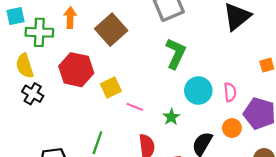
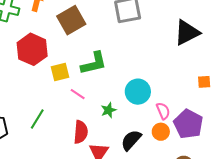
green L-shape: (176, 54) -> (94, 63), moved, turned 40
pink semicircle: (230, 92) -> (163, 111), moved, turned -30

